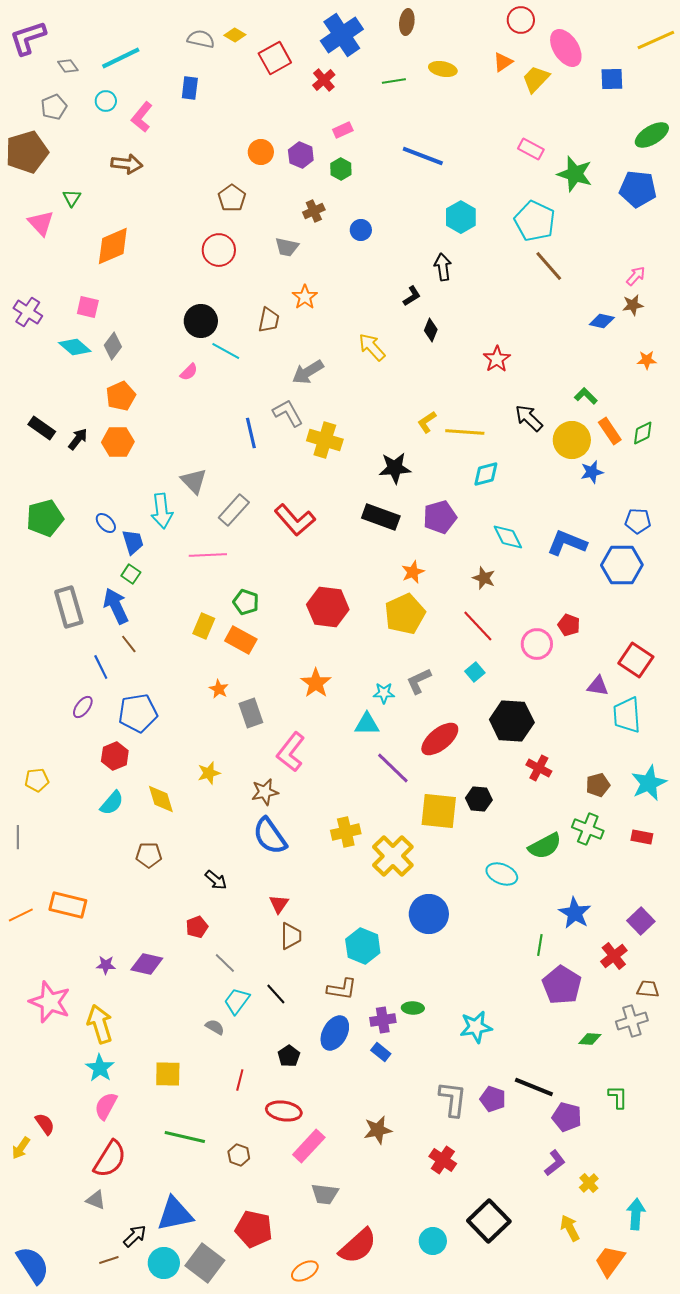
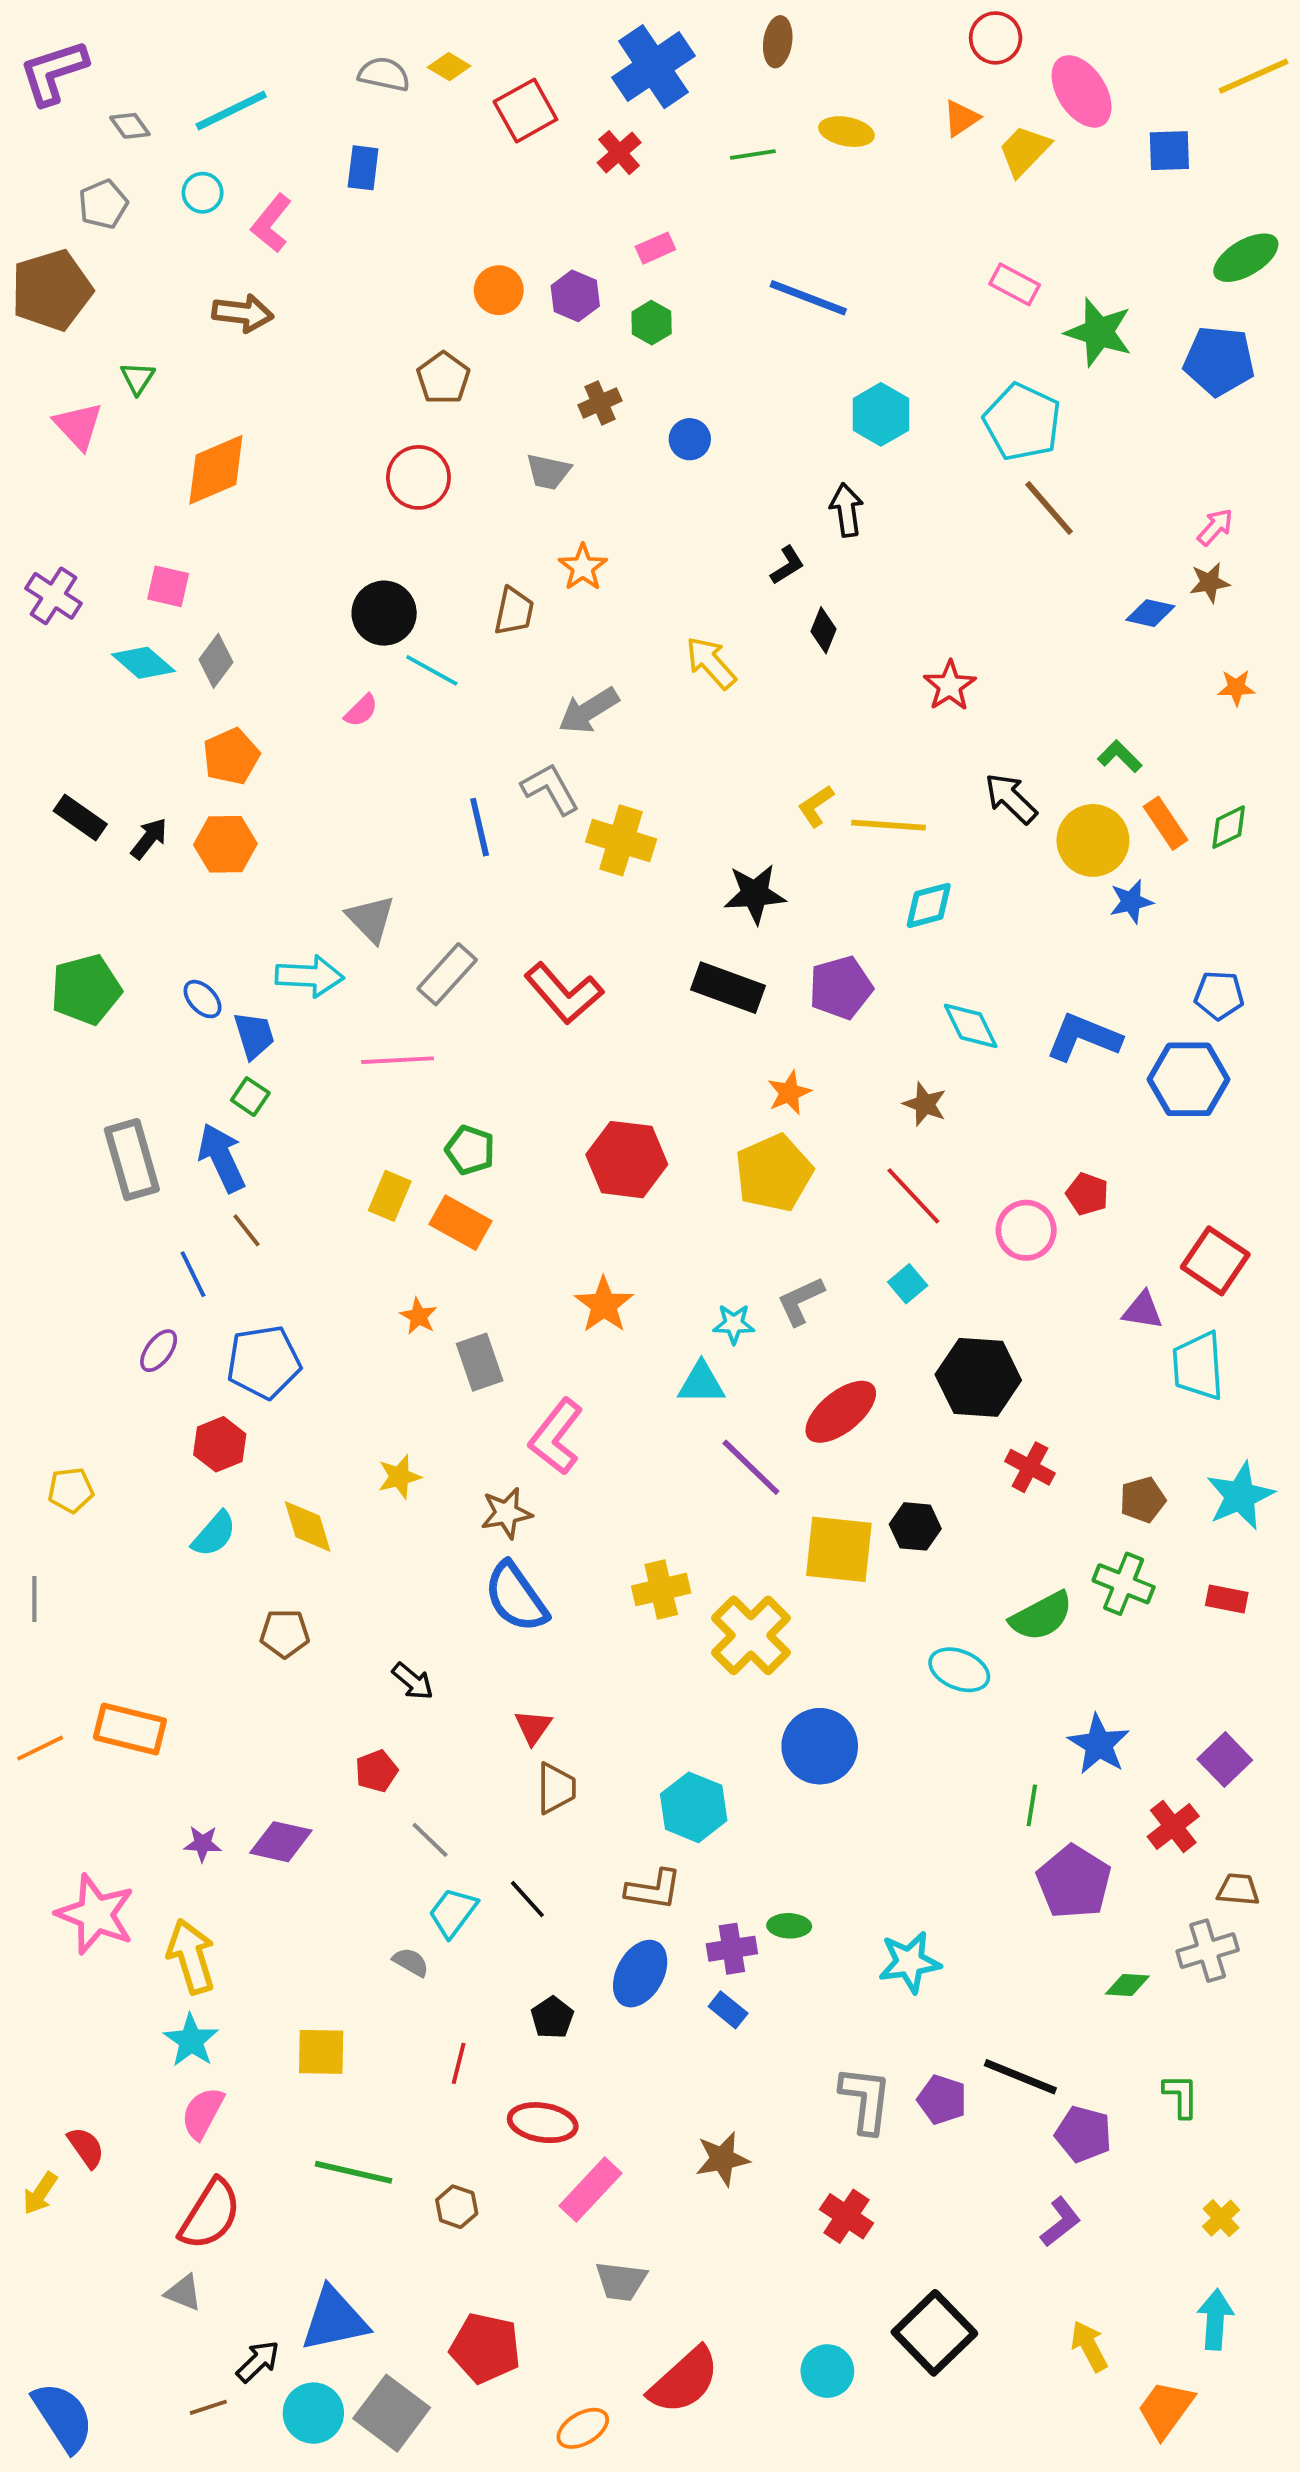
cyan arrow: (162, 511) -> (310, 976), turned -80
yellow cross: (589, 1183) -> (1221, 2218), moved

